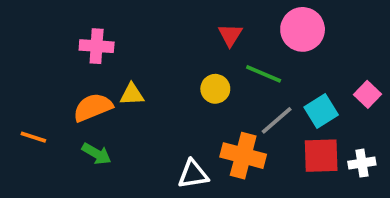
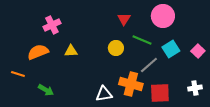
pink cross: (97, 46) -> (52, 25), turned -30
orange semicircle: (93, 107) -> (38, 52), moved
cyan square: (321, 111) -> (171, 49), moved
green arrow: (97, 154) -> (46, 90), moved
red square: (321, 156) -> (160, 93), moved

